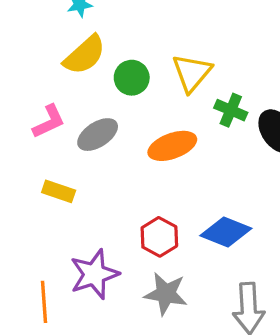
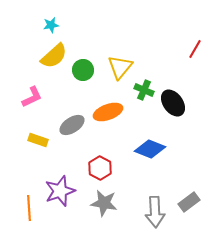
gray ellipse: (98, 135) -> (72, 125), moved
blue diamond: (226, 232) -> (150, 149), moved

